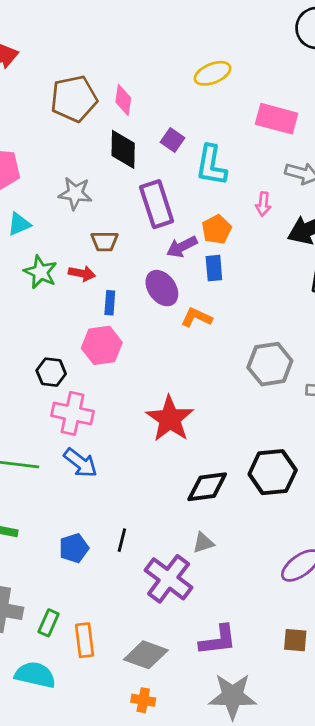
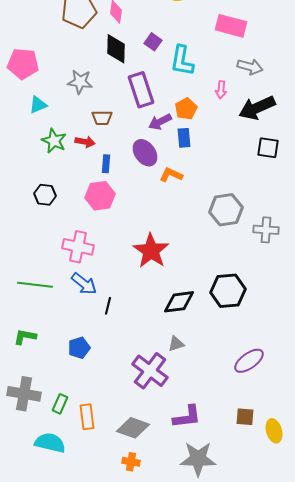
black hexagon: (51, 372) -> (45, 195), moved
black line: (122, 540) -> (108, 306), moved

